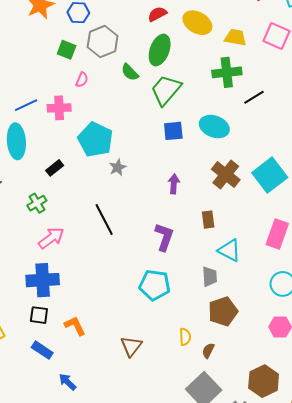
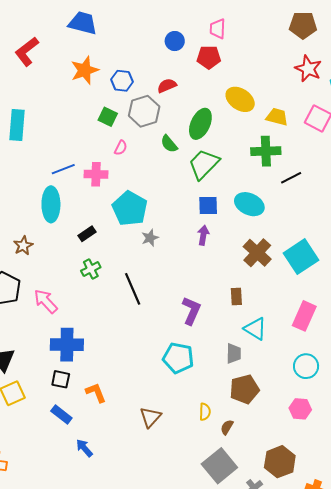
red semicircle: (157, 14) -> (167, 86), moved
purple arrow: (174, 184) -> (203, 235), moved
green cross: (37, 203) -> (91, 269), moved
pink arrow: (51, 238) -> (46, 301), moved, turned -100

